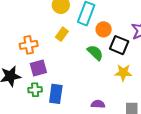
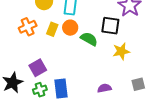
orange circle: (104, 29) -> (70, 28), moved
orange cross: (29, 45) -> (28, 27), moved

